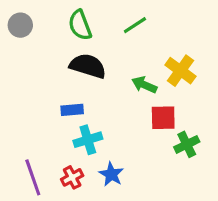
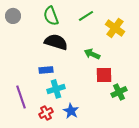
yellow cross: (180, 71) -> (115, 28), moved
purple line: (33, 177) -> (21, 97), moved

